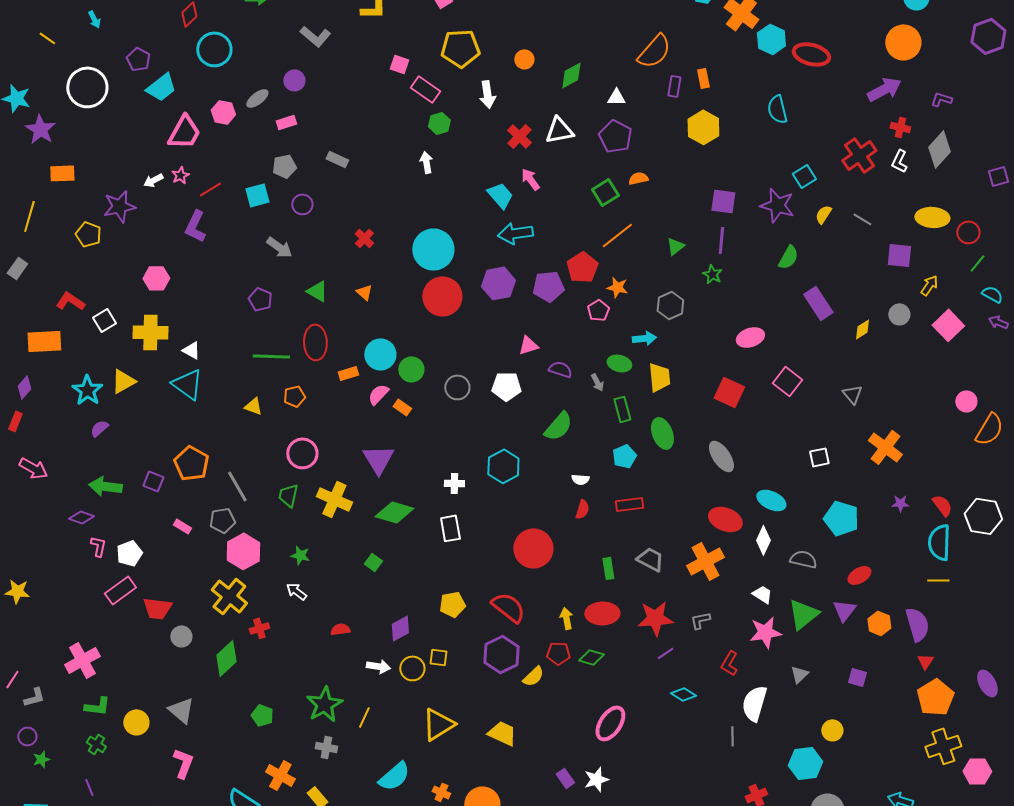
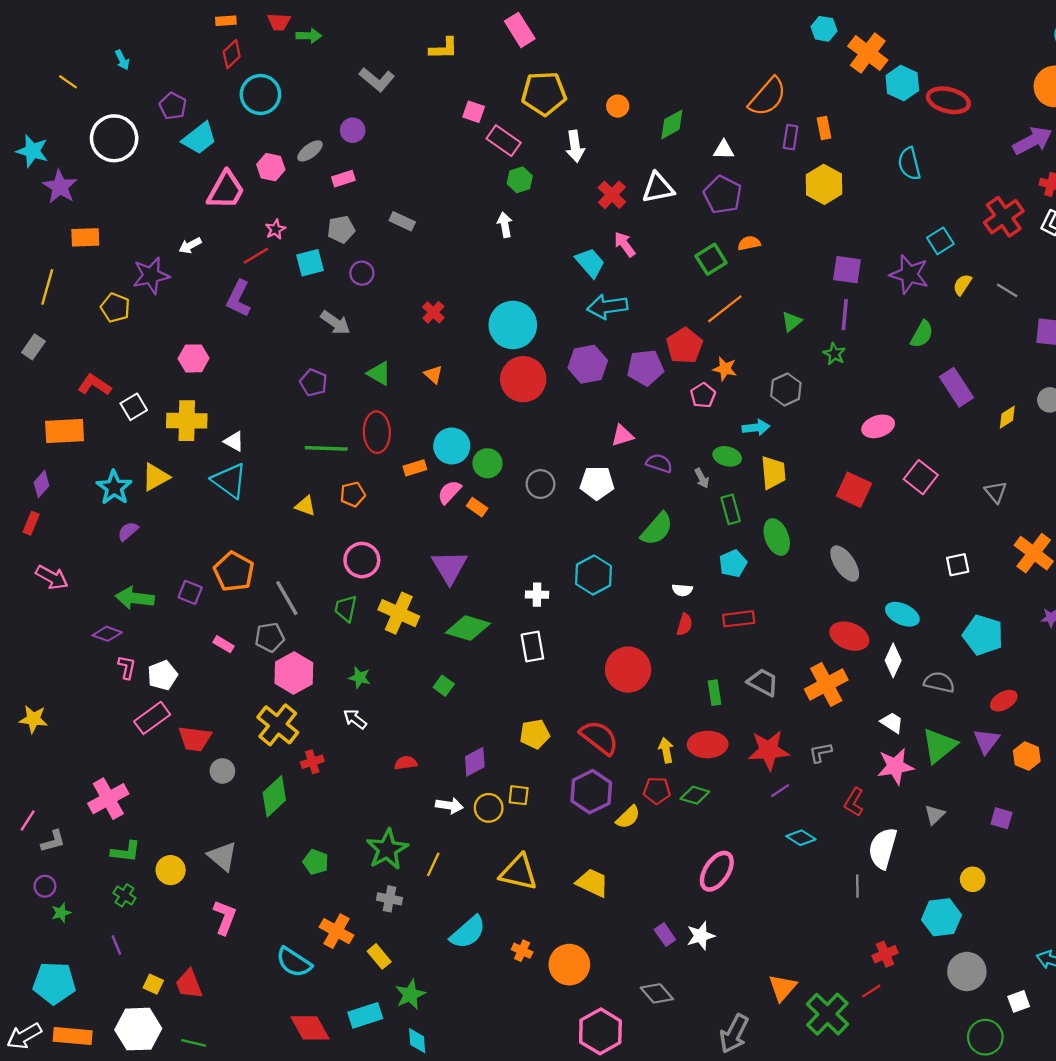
pink star: (180, 175) -> (275, 229), moved
yellow triangle: (438, 724) -> (519, 872), turned 45

